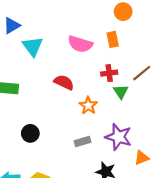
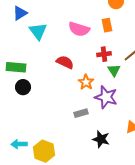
black circle: (30, 133) -> (23, 87), moved
purple star: (118, 137) -> (106, 97), moved

